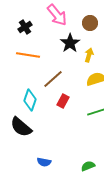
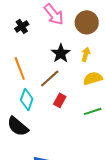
brown circle: (90, 23) -> (87, 22), size x1.5
black star: (70, 43) -> (61, 53), moved
orange line: (28, 55) -> (20, 68), moved, turned 60

